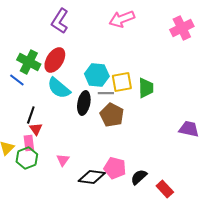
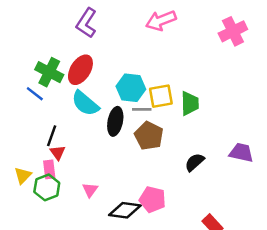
black semicircle: (139, 177) -> (195, 162), moved

